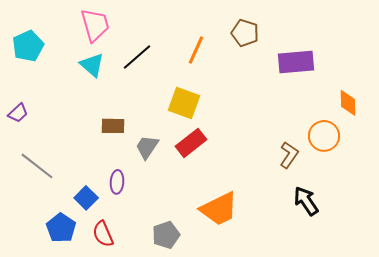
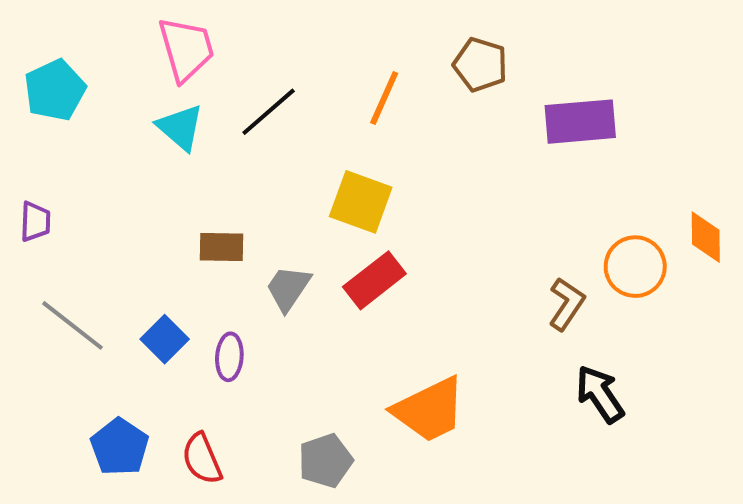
orange diamond: (348, 103) -> (706, 237), moved
purple trapezoid: (18, 113) -> (35, 222), turned -45
blue square: (86, 198) -> (165, 339), moved

